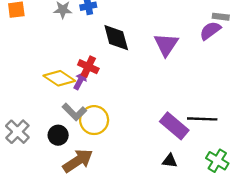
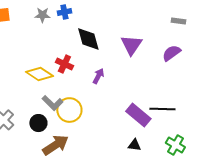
purple semicircle: (210, 31) -> (171, 53), moved
purple arrow: (80, 81) -> (98, 76), moved

